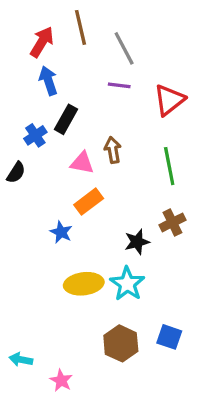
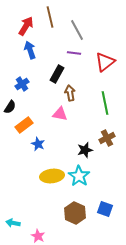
black rectangle: (66, 119) -> (57, 74), moved
pink triangle: (82, 163) -> (60, 114), moved
orange rectangle: (89, 202) -> (24, 125), moved

